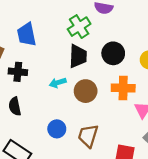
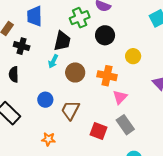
black circle: (113, 53) -> (105, 35), moved
black trapezoid: (78, 56) -> (62, 41), moved
cyan arrow: (58, 83) -> (53, 61), turned -56

